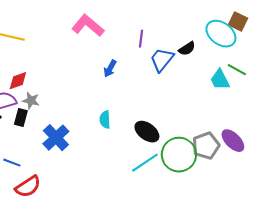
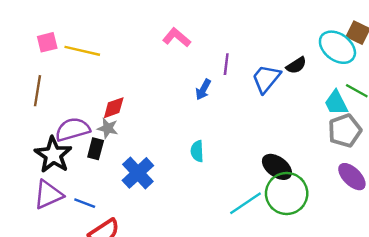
pink L-shape: (88, 26) -> (177, 37), size x0.7
purple line: (141, 39) -> (226, 64), moved
red diamond: (18, 81) -> (114, 108), moved
black ellipse: (147, 132) -> (277, 167), moved
gray pentagon: (206, 146) -> (345, 131), moved

